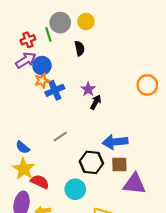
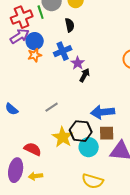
red cross: (28, 40) -> (22, 17), size x1.5
blue cross: (55, 90) -> (63, 51), moved
blue semicircle: (23, 147) -> (12, 109), moved
yellow star: (24, 169) -> (63, 137), moved
cyan circle: (75, 189) -> (89, 147), moved

